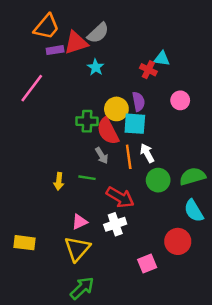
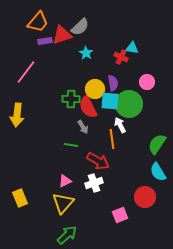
cyan star: (96, 67) -> (86, 53), moved
orange line: (129, 157) -> (112, 139), moved
green semicircle: (192, 176) -> (157, 144), turned -40
green circle: (158, 180) -> (129, 104), moved, size x1.4
yellow arrow: (59, 181) -> (17, 115), moved, size x1.6
yellow rectangle: (24, 243) -> (20, 198), turned 60

